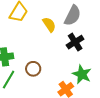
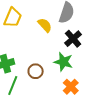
green star: (82, 74) -> (63, 62), moved

